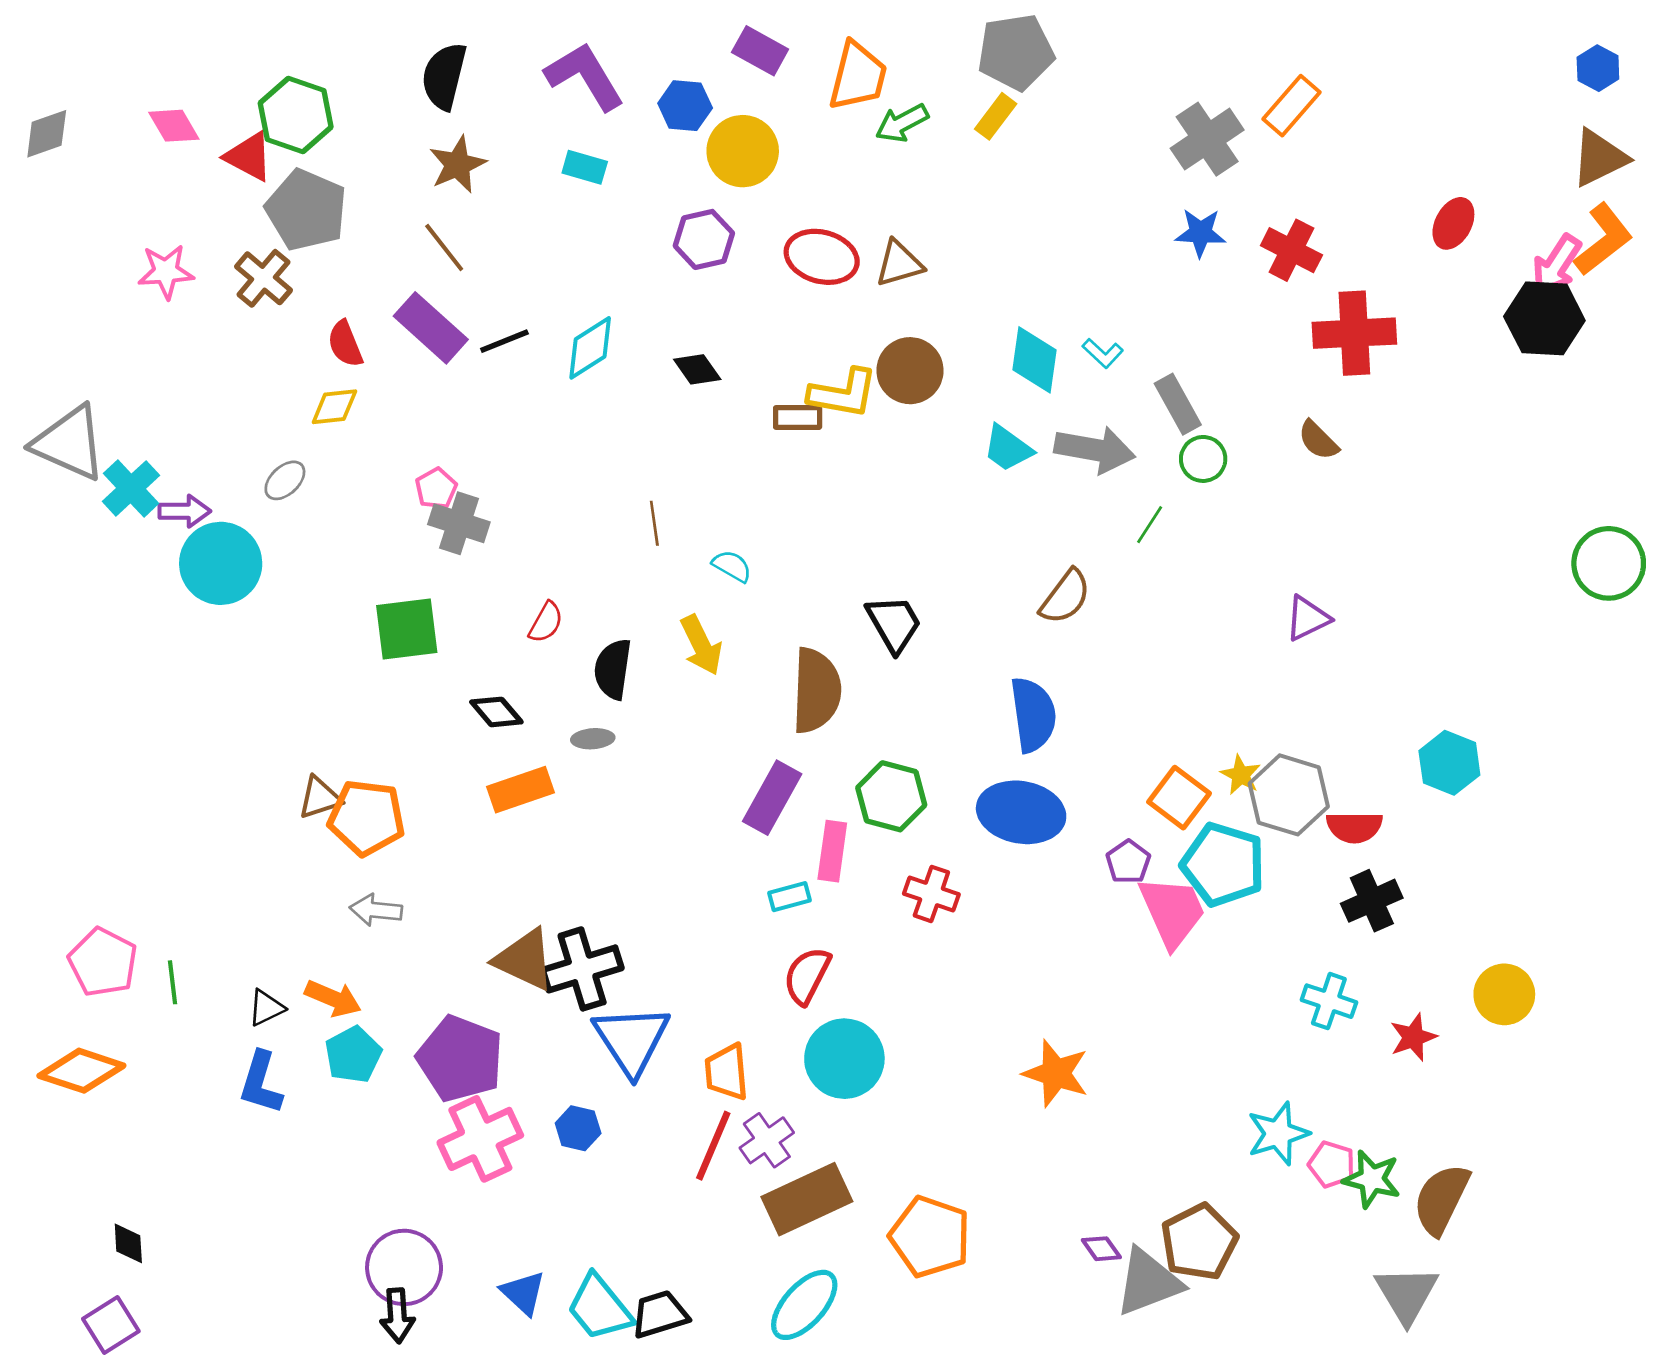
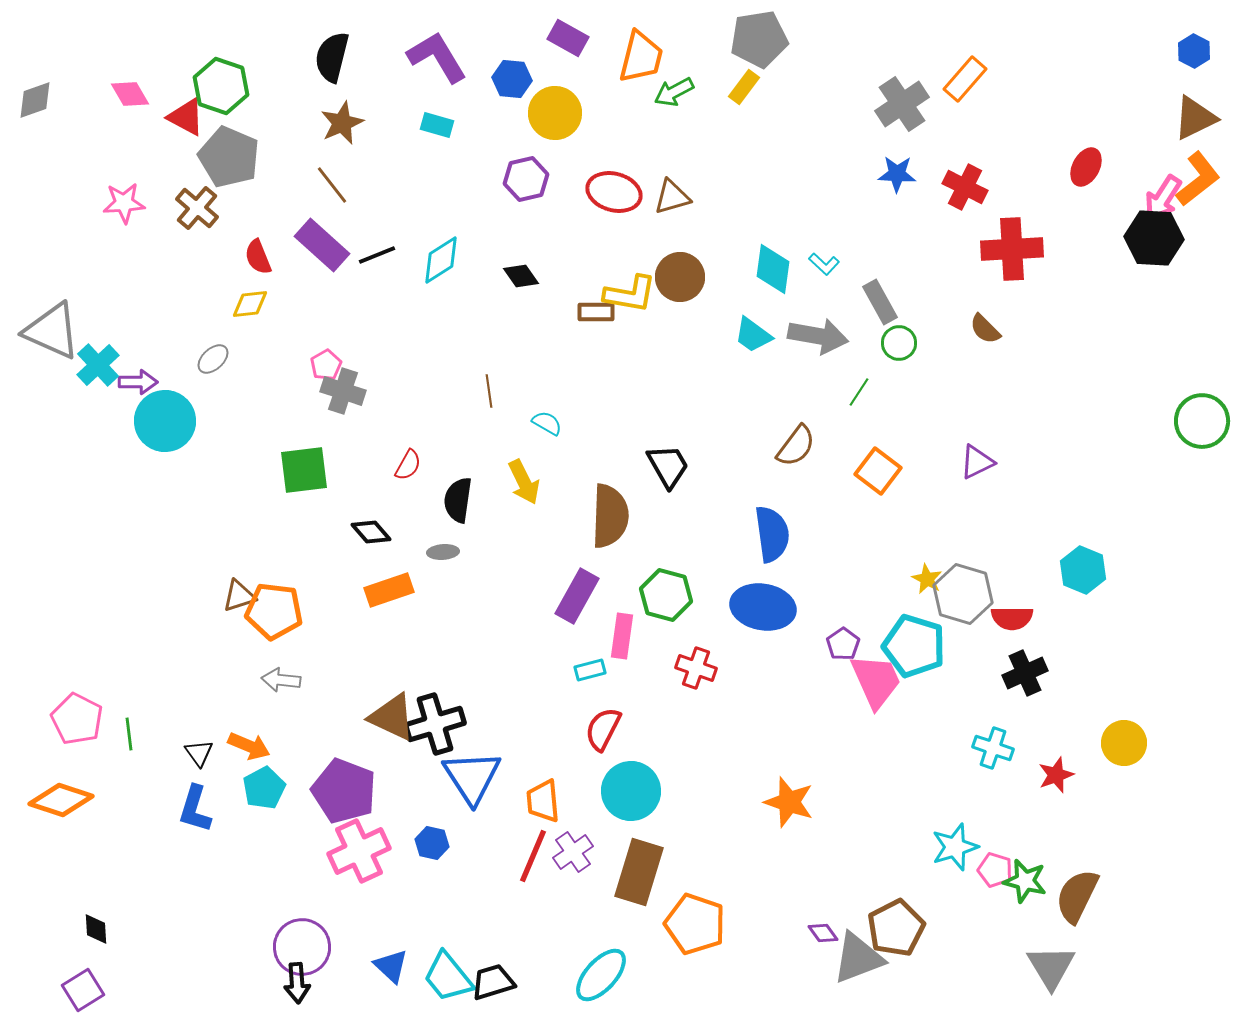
orange square: (1179, 798) -> (878, 471), moved
black triangle: (266, 1008) -> (199, 753), turned -40
brown rectangle: (807, 1199) -> (639, 872), moved, turned -48

